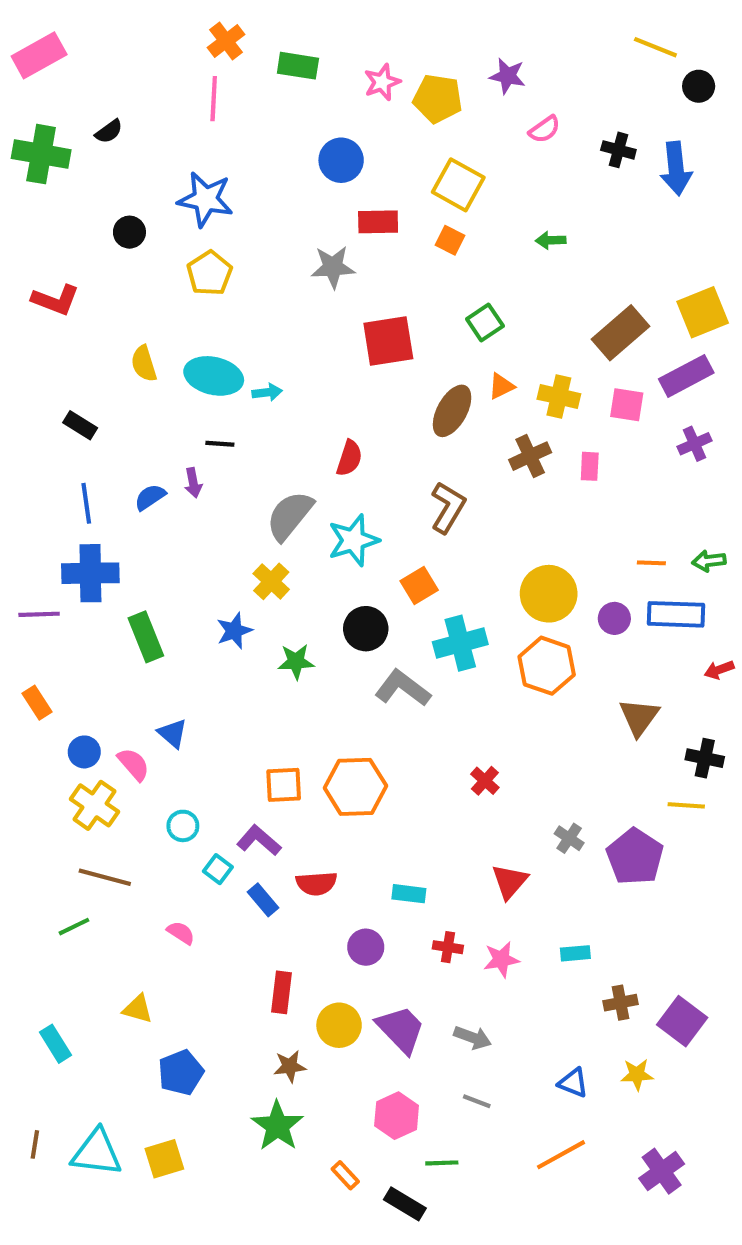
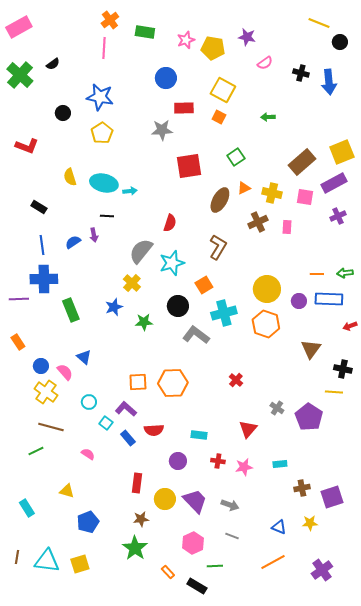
green cross: (41, 154) -> (20, 75), turned 32
purple square: (682, 1021) -> (332, 497), turned 35

